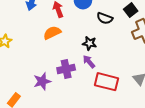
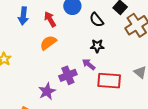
black semicircle: (105, 18) -> (97, 20), turned 42
black star: (90, 43) -> (97, 46), moved

